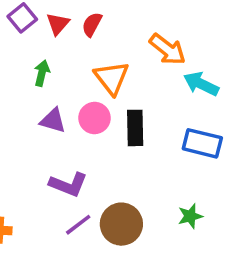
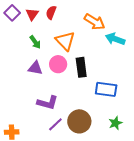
green arrow: (42, 73) -> (35, 42), moved, turned 136
blue rectangle: (202, 143) -> (106, 89), moved
green star: (190, 216) -> (115, 123), moved

